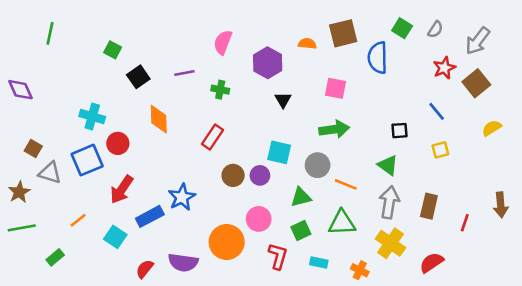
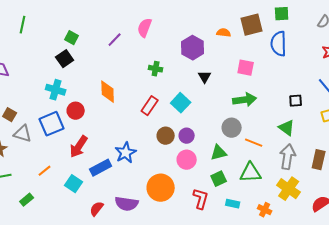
green square: (402, 28) -> (282, 14), moved, turned -35
pink semicircle: (223, 42) -> (145, 28), moved
purple line: (184, 73) -> (115, 40), moved, turned -35
black square: (138, 77) -> (65, 59), moved
cyan square: (279, 152) -> (181, 103), moved, turned 30
pink circle: (259, 219) -> (187, 160), moved

